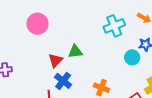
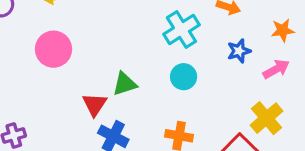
cyan circle: (132, 57) -> (184, 77), moved

